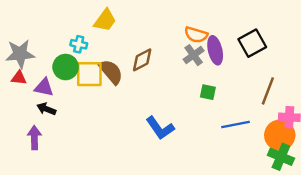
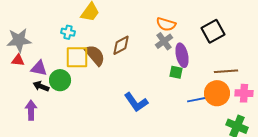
purple ellipse: (215, 50) -> (182, 55), moved
green circle: (66, 67) -> (60, 80), moved
brown line: (268, 91) -> (226, 71), turned 65
orange circle: (280, 135) -> (217, 93), moved

